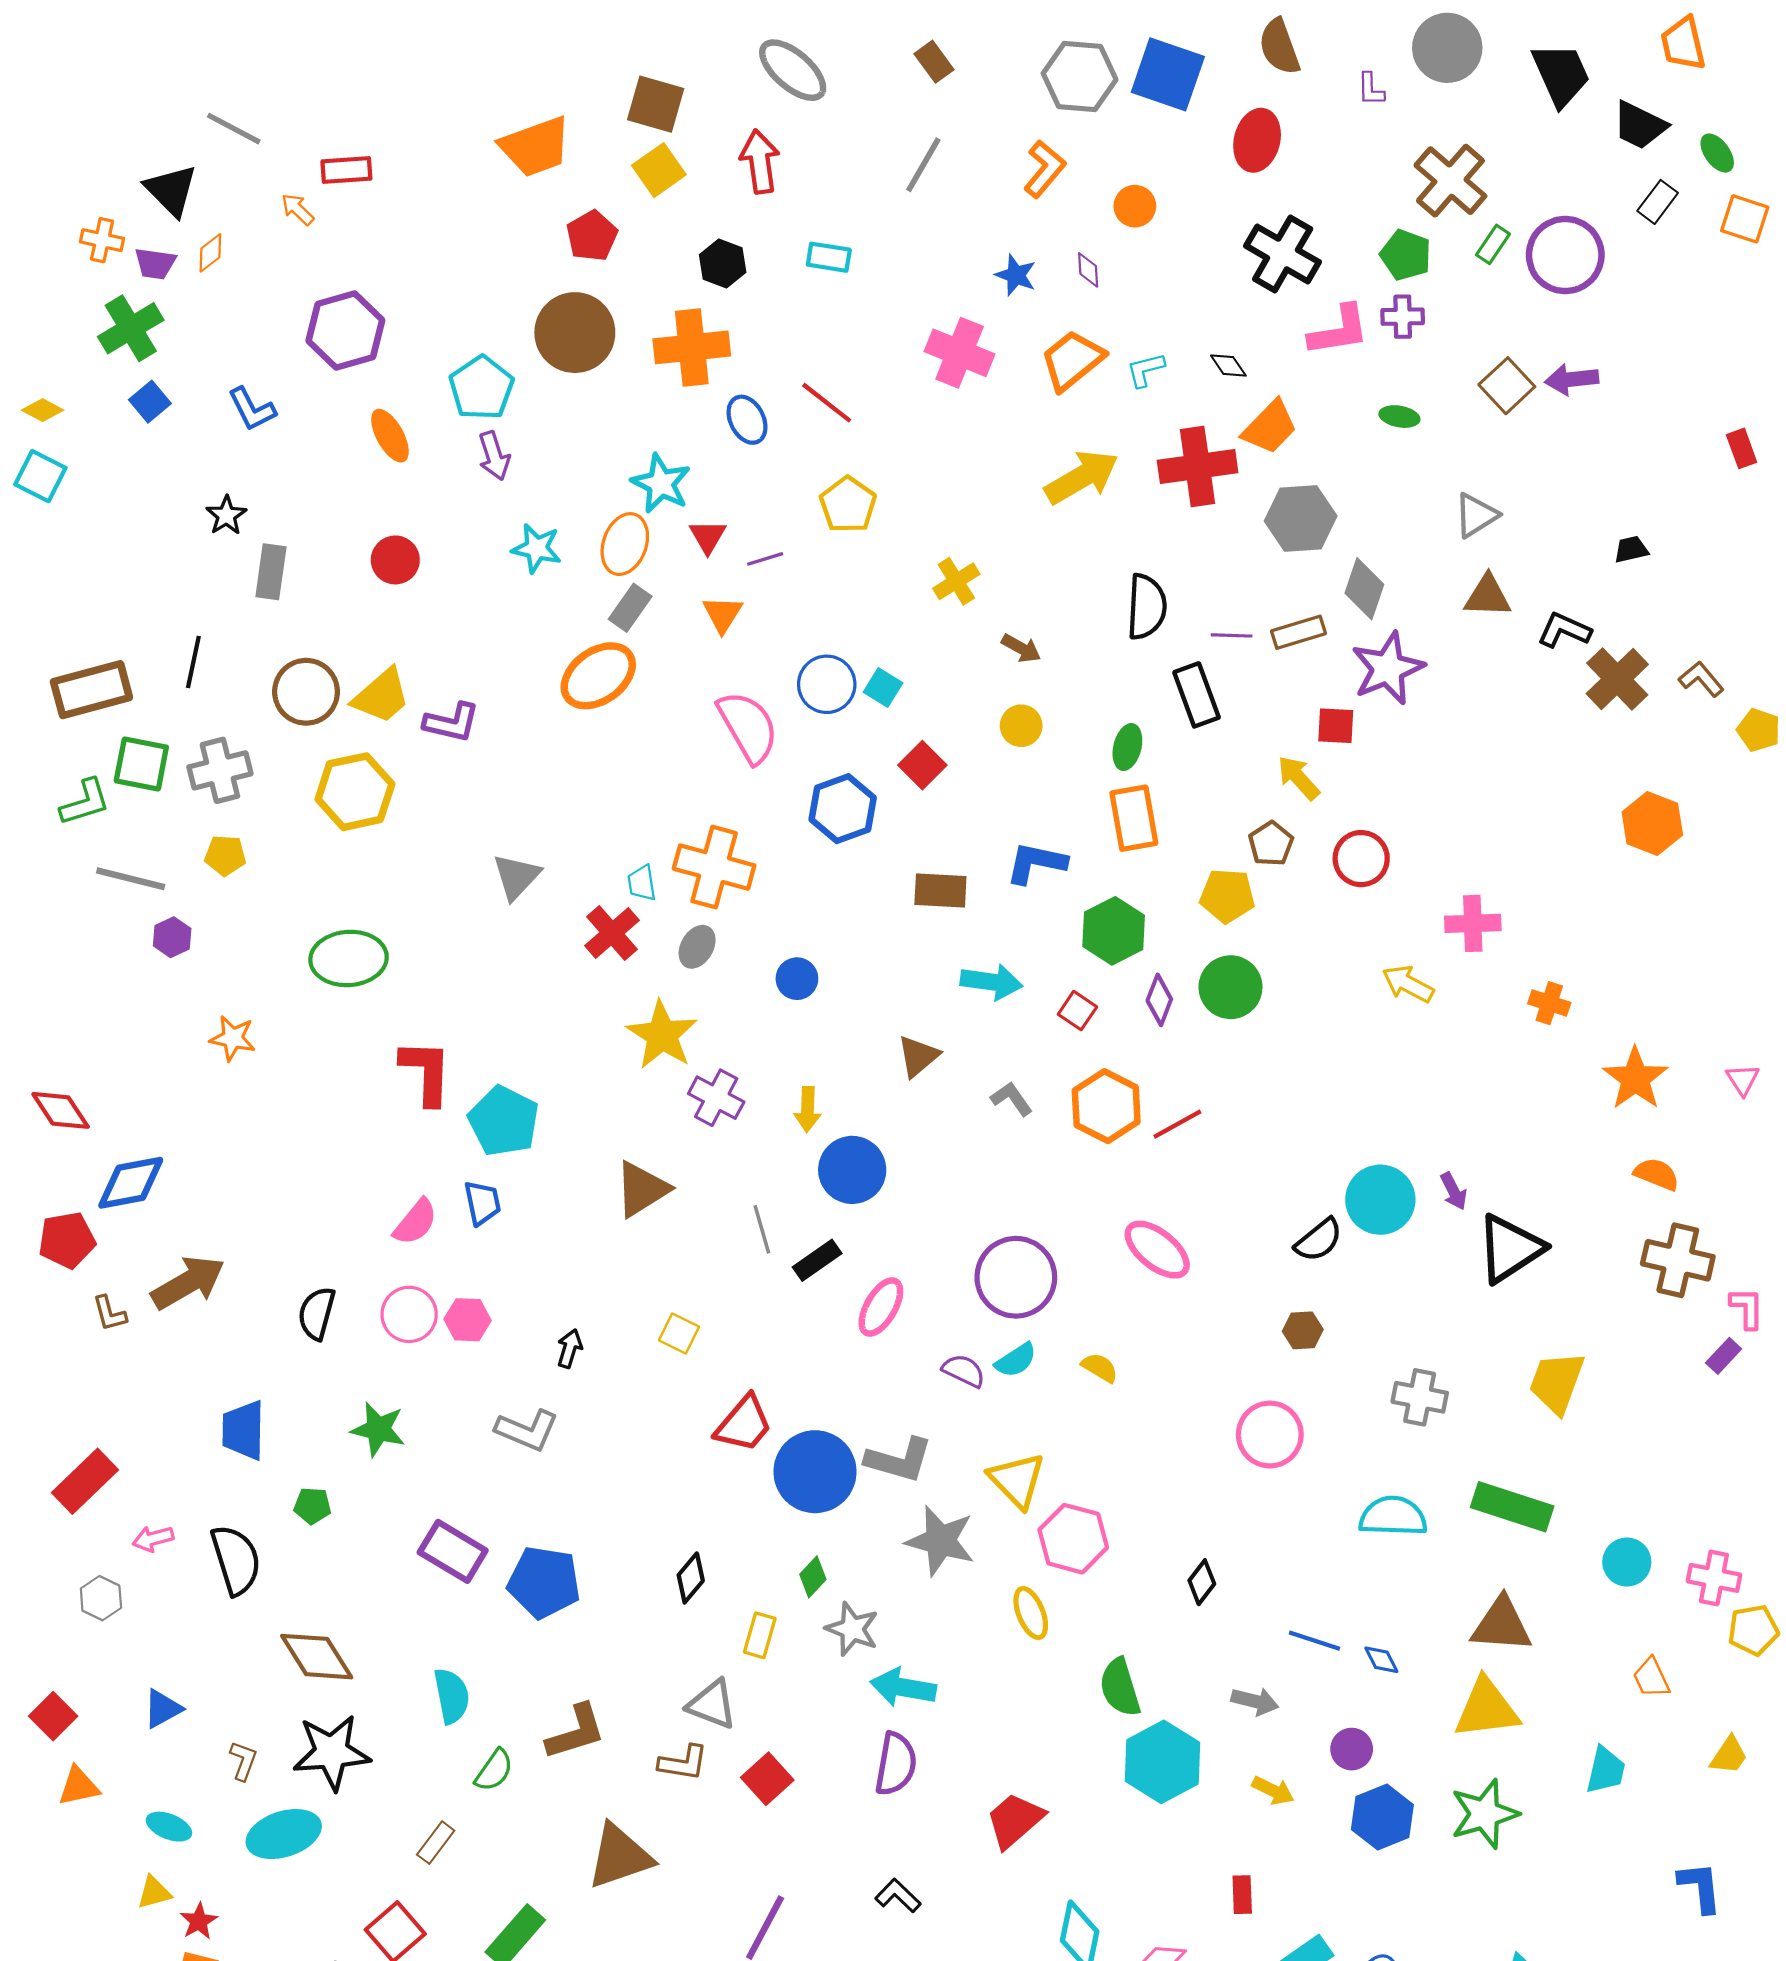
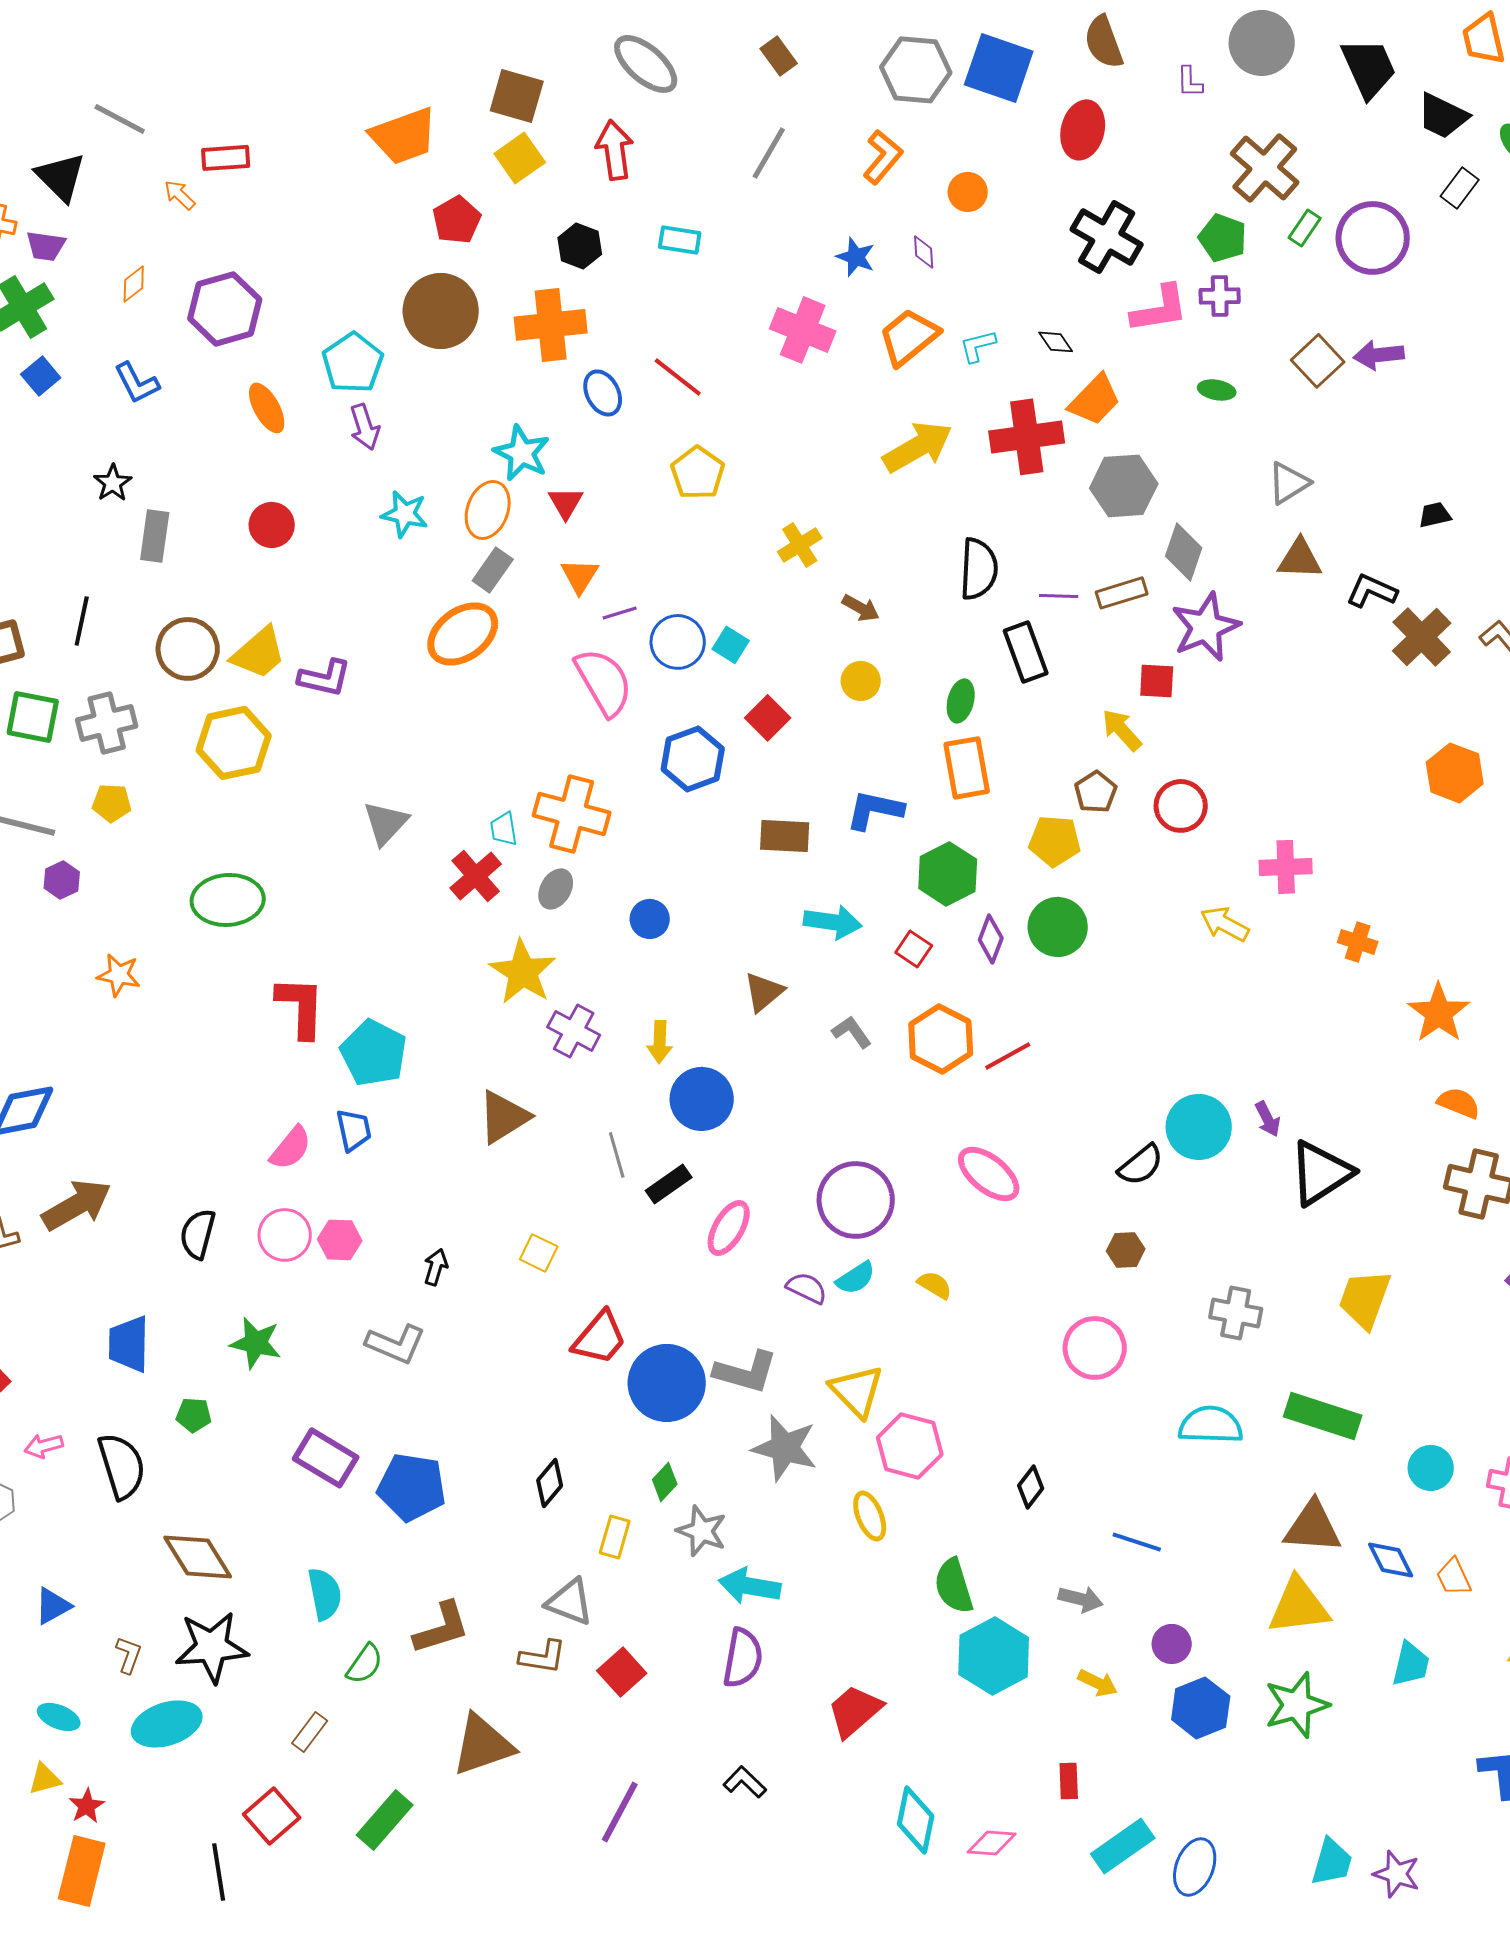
orange diamond: (210, 253) -> (134, 284), moved
purple line: (765, 559) -> (620, 613), moved
blue diamond: (1381, 1660) -> (1391, 1560), moved, size x1.4

